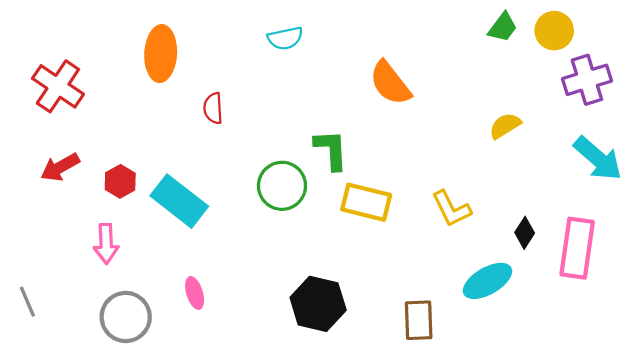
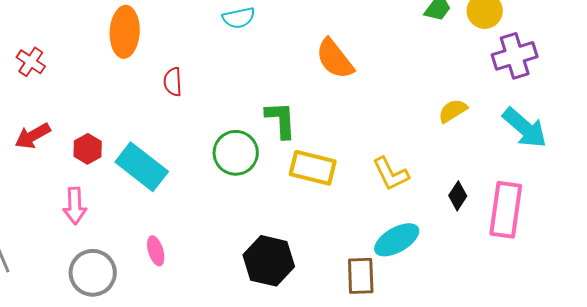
red cross: (58, 86) -> (31, 62), size x0.6
yellow semicircle: (505, 126) -> (453, 111), moved
cyan ellipse: (487, 281) -> (397, 240), moved

